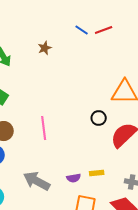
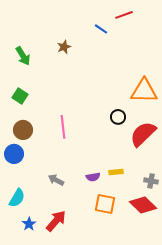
red line: (104, 30) -> (124, 15), moved
gray arrow: (37, 181) -> (56, 180), size x0.6

